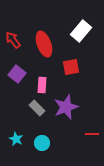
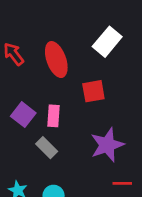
purple square: (17, 74) -> (23, 115), moved
purple star: (66, 107) -> (107, 145), moved

